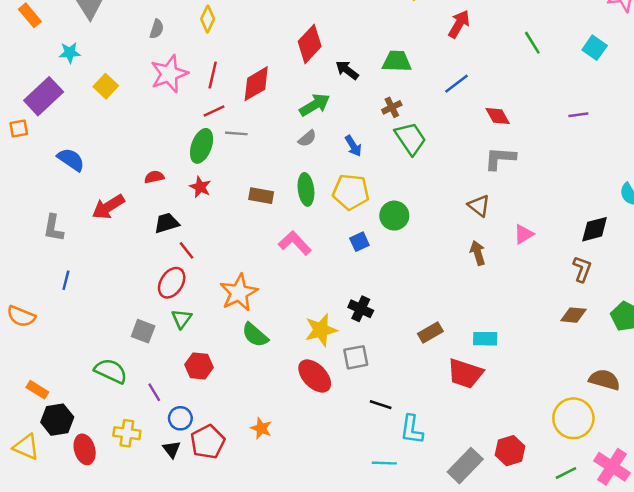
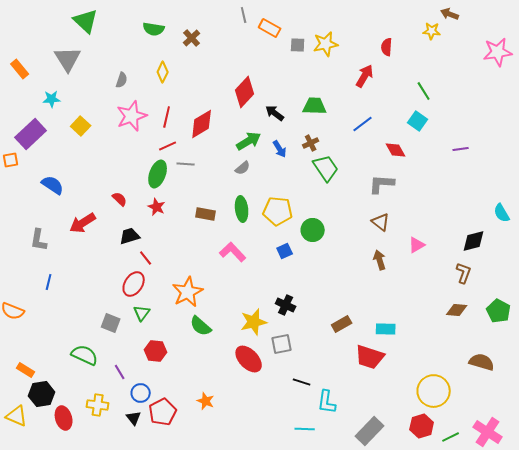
cyan square: (595, 48) -> (418, 121), moved
blue arrow: (353, 146) -> (280, 149), moved
gray L-shape: (500, 158) -> (382, 184), moved
red semicircle: (154, 177) -> (120, 199), turned 56
yellow circle: (573, 418) -> (434, 391), moved
red hexagon: (510, 451) -> (422, 426), moved

